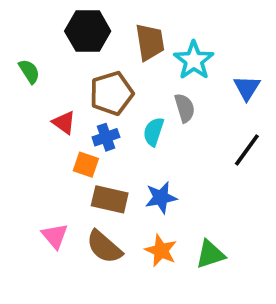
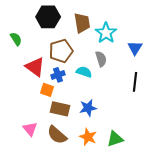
red triangle: (64, 123) -> (35, 67), size x1.5
cyan semicircle: (154, 132) -> (84, 72), turned 91
black line: (247, 150) -> (135, 82), turned -30

